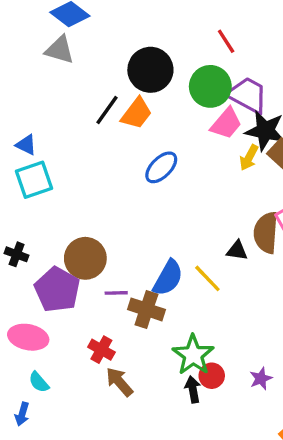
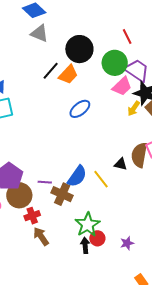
gray triangle: (60, 50) -> (39, 33), moved
brown circle: (85, 258) -> (19, 195), moved
red cross: (101, 350) -> (32, 216), turned 35

